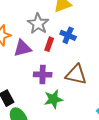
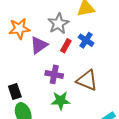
purple triangle: (22, 48) -> (39, 45), turned -30

